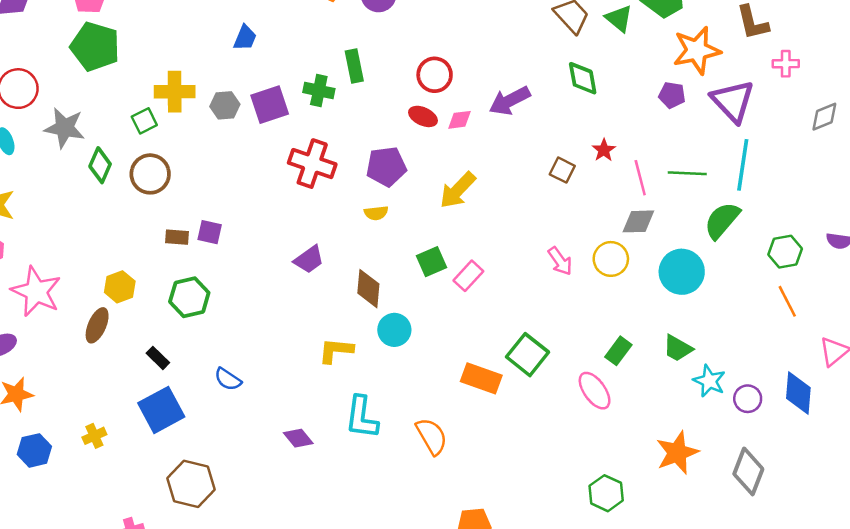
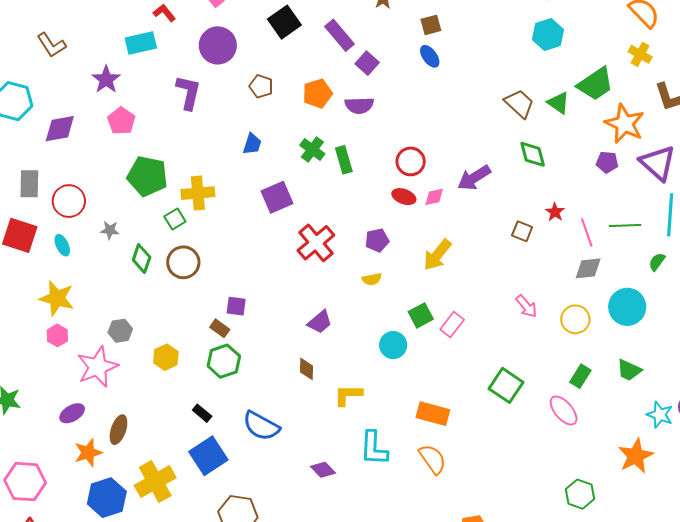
green pentagon: (95, 47) -> (147, 176), moved
orange star: (697, 50) -> (625, 124), turned -30
green cross: (319, 91) -> (312, 150), moved, turned 30
gray hexagon: (225, 105) -> (120, 331), moved
gray star: (65, 128) -> (110, 230), size x0.6
red cross: (312, 164) -> (316, 243), turned 36
purple pentagon: (386, 167) -> (377, 240), size x0.7
green semicircle: (722, 220) -> (657, 262), size x0.6
brown rectangle: (177, 237) -> (220, 328), moved, turned 36
yellow circle: (611, 259) -> (575, 319), moved
brown diamond: (368, 289) -> (306, 369), moved, size x0.7
pink star: (36, 292) -> (98, 367), turned 30
brown ellipse: (97, 325) -> (118, 430), moved
cyan circle: (394, 330) -> (393, 345), moved
orange rectangle: (481, 378) -> (433, 414), moved
blue semicircle: (228, 379) -> (261, 426), size x1.6
cyan star: (709, 381) -> (660, 415), moved
yellow cross: (94, 436) -> (155, 482), size x2.0
blue hexagon: (34, 450) -> (107, 498), size x1.4

